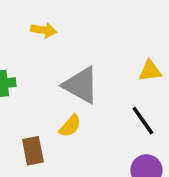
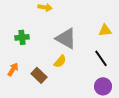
brown rectangle: (33, 151) -> (39, 75), turned -35

